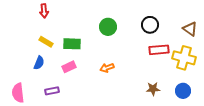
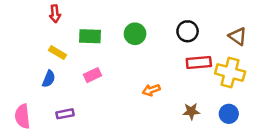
green rectangle: (72, 44) -> (90, 36), moved
pink rectangle: (69, 67) -> (92, 75), moved
orange arrow: (107, 68) -> (151, 90), moved

